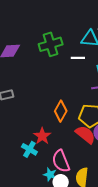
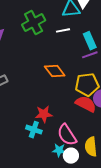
orange diamond: (61, 111) -> (55, 71), moved, turned -55
red star: (42, 136) -> (44, 114), turned -30

